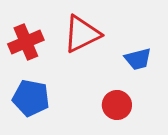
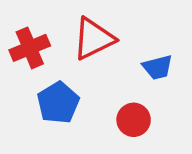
blue pentagon: (31, 98) -> (58, 103), moved, turned 30

